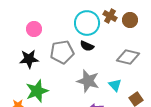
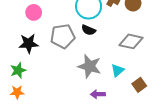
cyan triangle: (115, 85) -> (118, 70), turned 32
green star: (37, 91) -> (18, 70), moved, size x0.7

